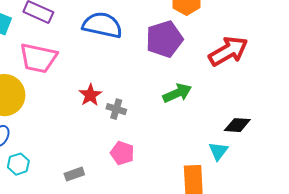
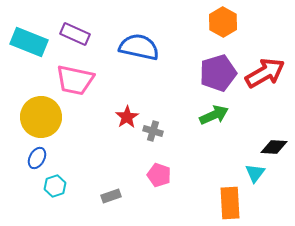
purple pentagon: (164, 39) -> (218, 73), moved

